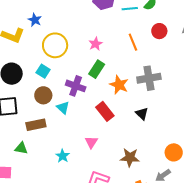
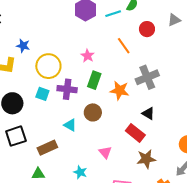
purple cross: (76, 86) -> (67, 89), moved
brown circle: (43, 95) -> (93, 112), moved
red rectangle: (105, 111) -> (135, 133), moved

